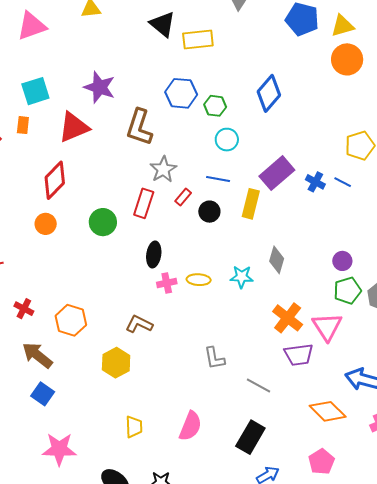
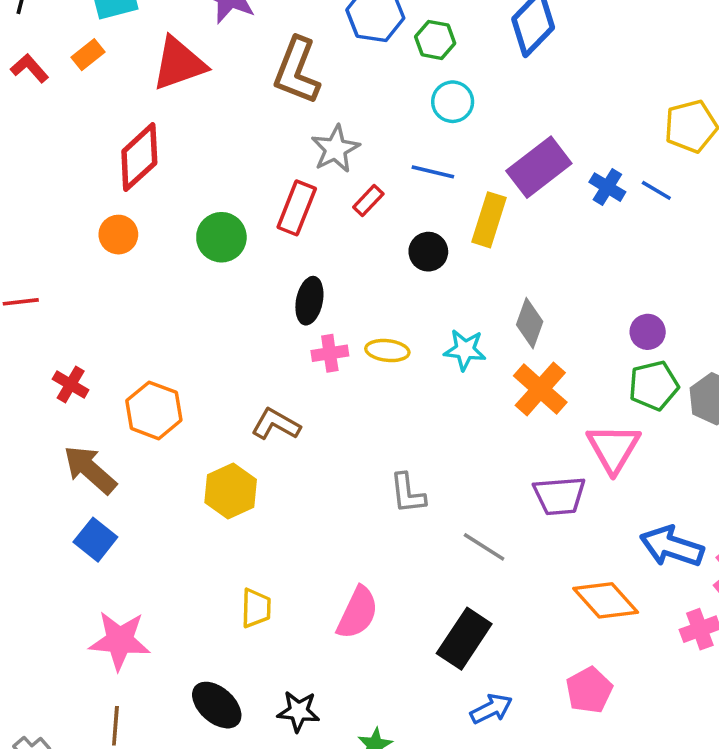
orange rectangle: (23, 125) -> (88, 55), turned 42
black circle: (209, 212) -> (428, 252), moved
orange cross: (288, 318) -> (540, 389), moved

